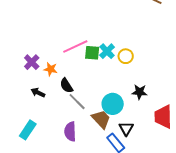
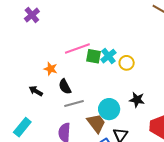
purple cross: (32, 62) -> (32, 15), moved
gray line: (77, 102) -> (74, 103), turned -66

